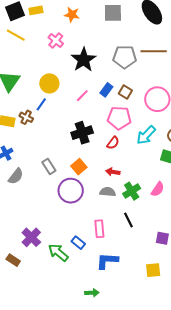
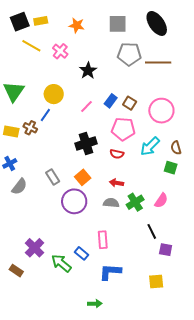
yellow line: (16, 35) -> (31, 46), moved
gray pentagon: (125, 57) -> (129, 54), moved
black star: (84, 60) -> (88, 71), size x0.7
red semicircle: (113, 143) -> (117, 154), turned 64
black line: (128, 220) -> (152, 231), moved

